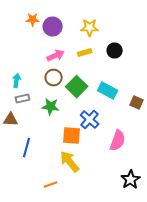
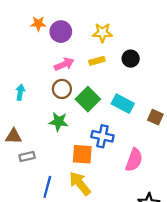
gray rectangle: (23, 98) -> (27, 157), moved
blue cross: (90, 120) -> (102, 136), turned -30
blue line: (27, 148) -> (47, 187), moved

